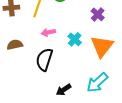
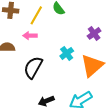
pink arrow: (48, 32) -> (30, 36), moved

